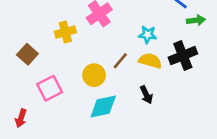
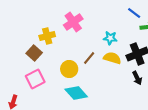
brown square: (27, 54) -> (34, 53), moved
black arrow: (146, 95) -> (137, 78), moved
cyan diamond: (103, 106) -> (76, 93), turned 60

